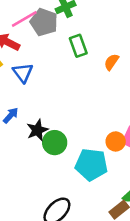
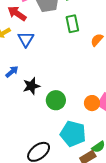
green circle: (55, 143) -> (56, 100), moved
cyan pentagon: (91, 165) -> (73, 134), moved

